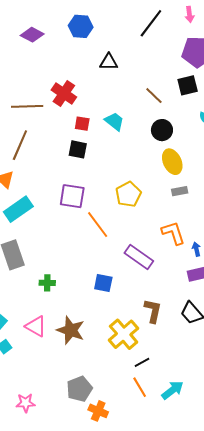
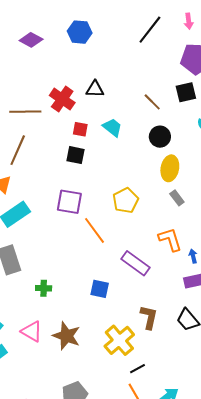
black triangle: (109, 62) -> (95, 89), moved
yellow ellipse: (172, 162) -> (170, 168), turned 35
gray rectangle: (180, 191) -> (177, 198), turned 63

